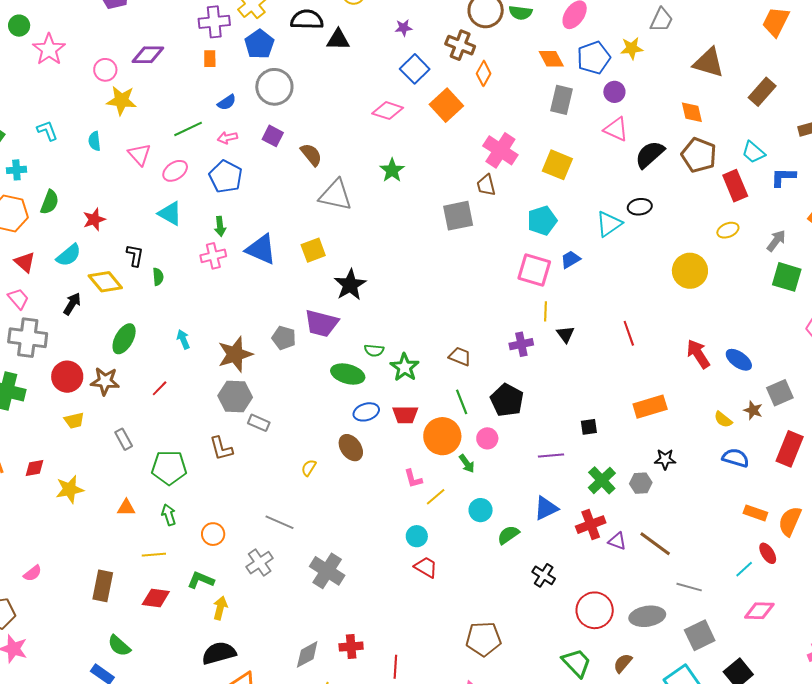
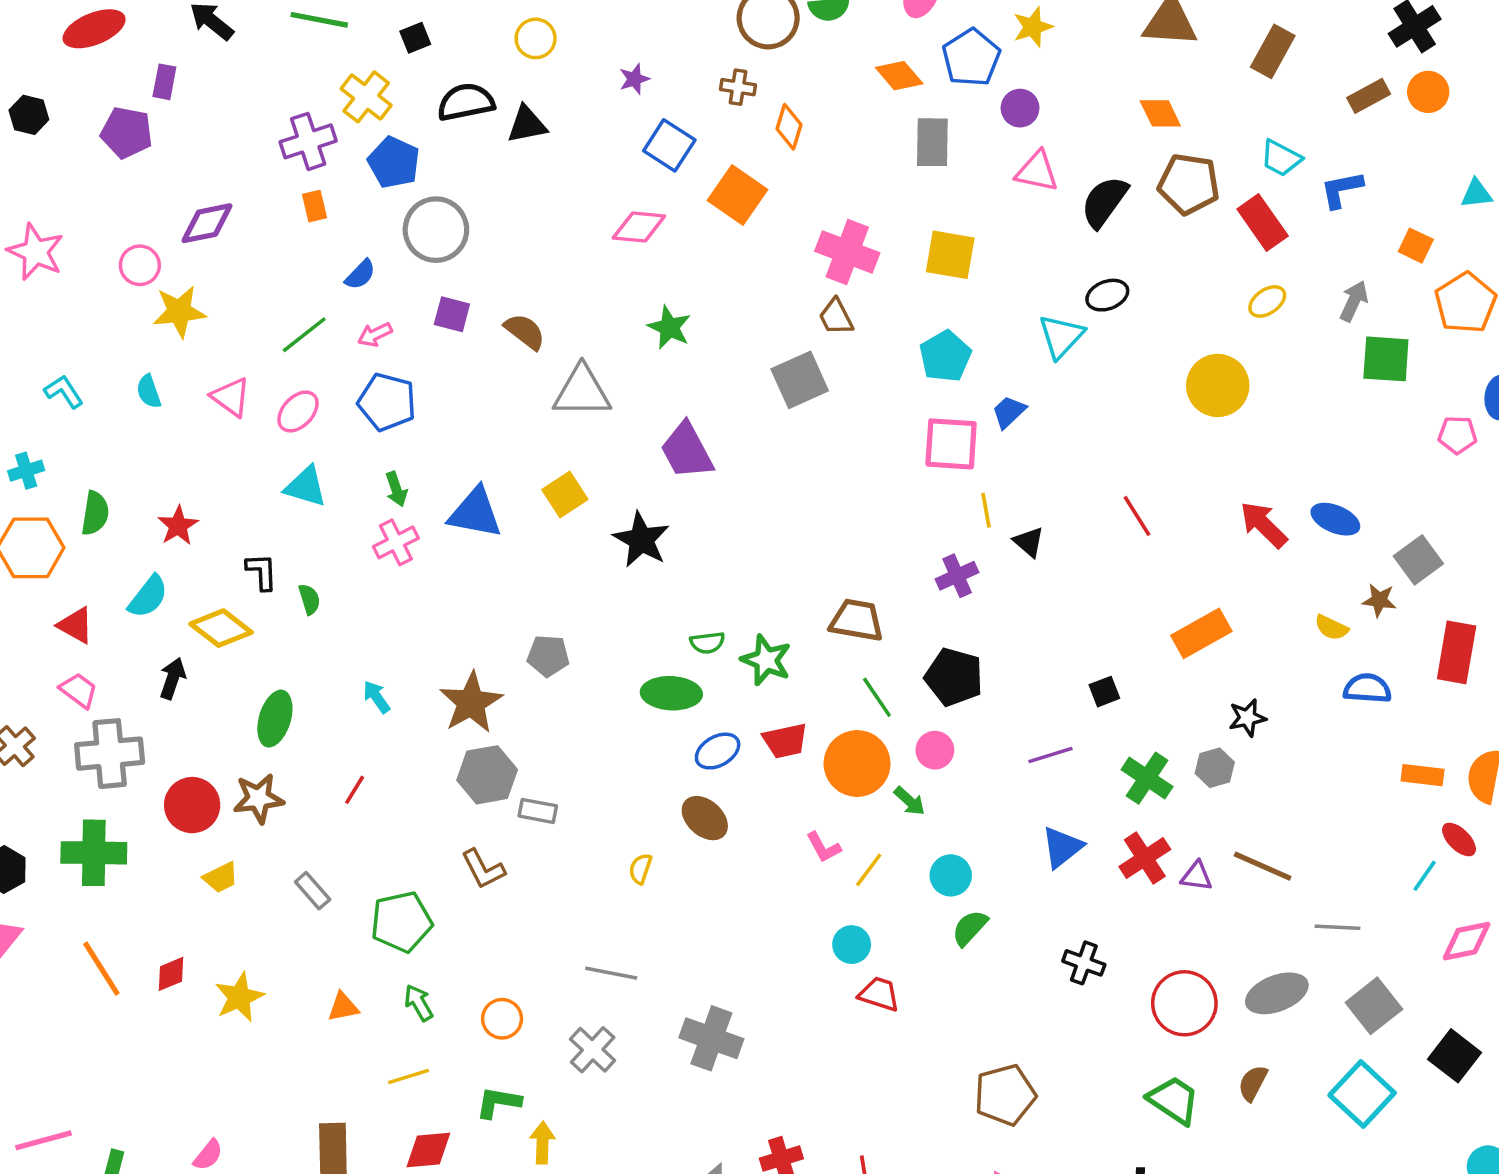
brown cross: (460, 45) -> (738, 87), size x0.7
purple trapezoid: (321, 323) -> (687, 451), moved, turned 60
brown trapezoid: (460, 356) -> (857, 620), size x1.4
green semicircle: (508, 535) -> (970, 928), moved

